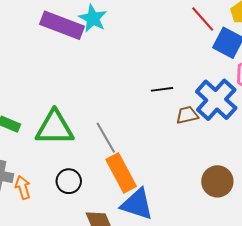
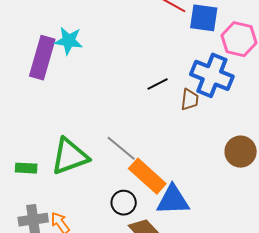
purple rectangle: (62, 25) -> (42, 58), turned -75
brown trapezoid: (187, 115) -> (190, 100), turned 130
black circle: (69, 181) -> (124, 203), moved

